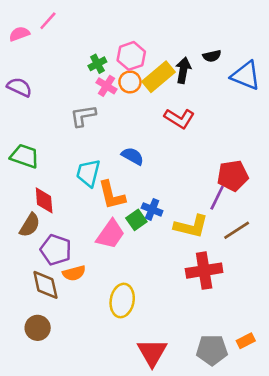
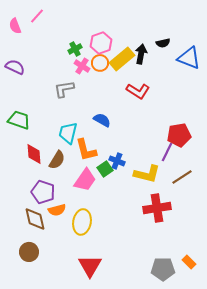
pink semicircle: (19, 34) -> (15, 26), turned -91
brown semicircle: (30, 225) -> (57, 160), moved
yellow ellipse: (122, 301) -> (82, 222), moved
orange rectangle: (246, 341) -> (189, 262), turned 72
red triangle: (152, 353) -> (90, 266), moved

